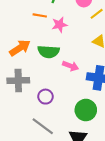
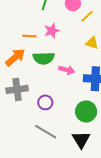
orange line: (40, 15) -> (29, 36), moved

